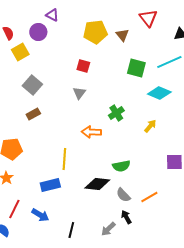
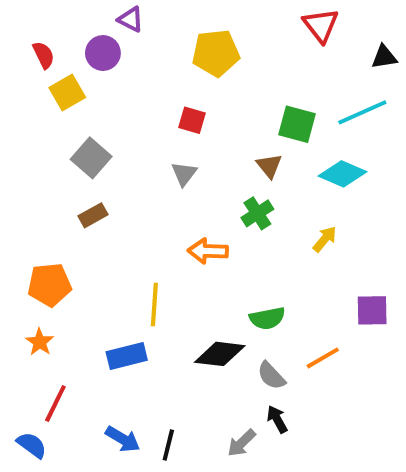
brown triangle: (122, 35) -> (269, 166), moved
orange line: (149, 197) -> (323, 358), moved
blue arrow: (40, 215) -> (123, 439), moved

